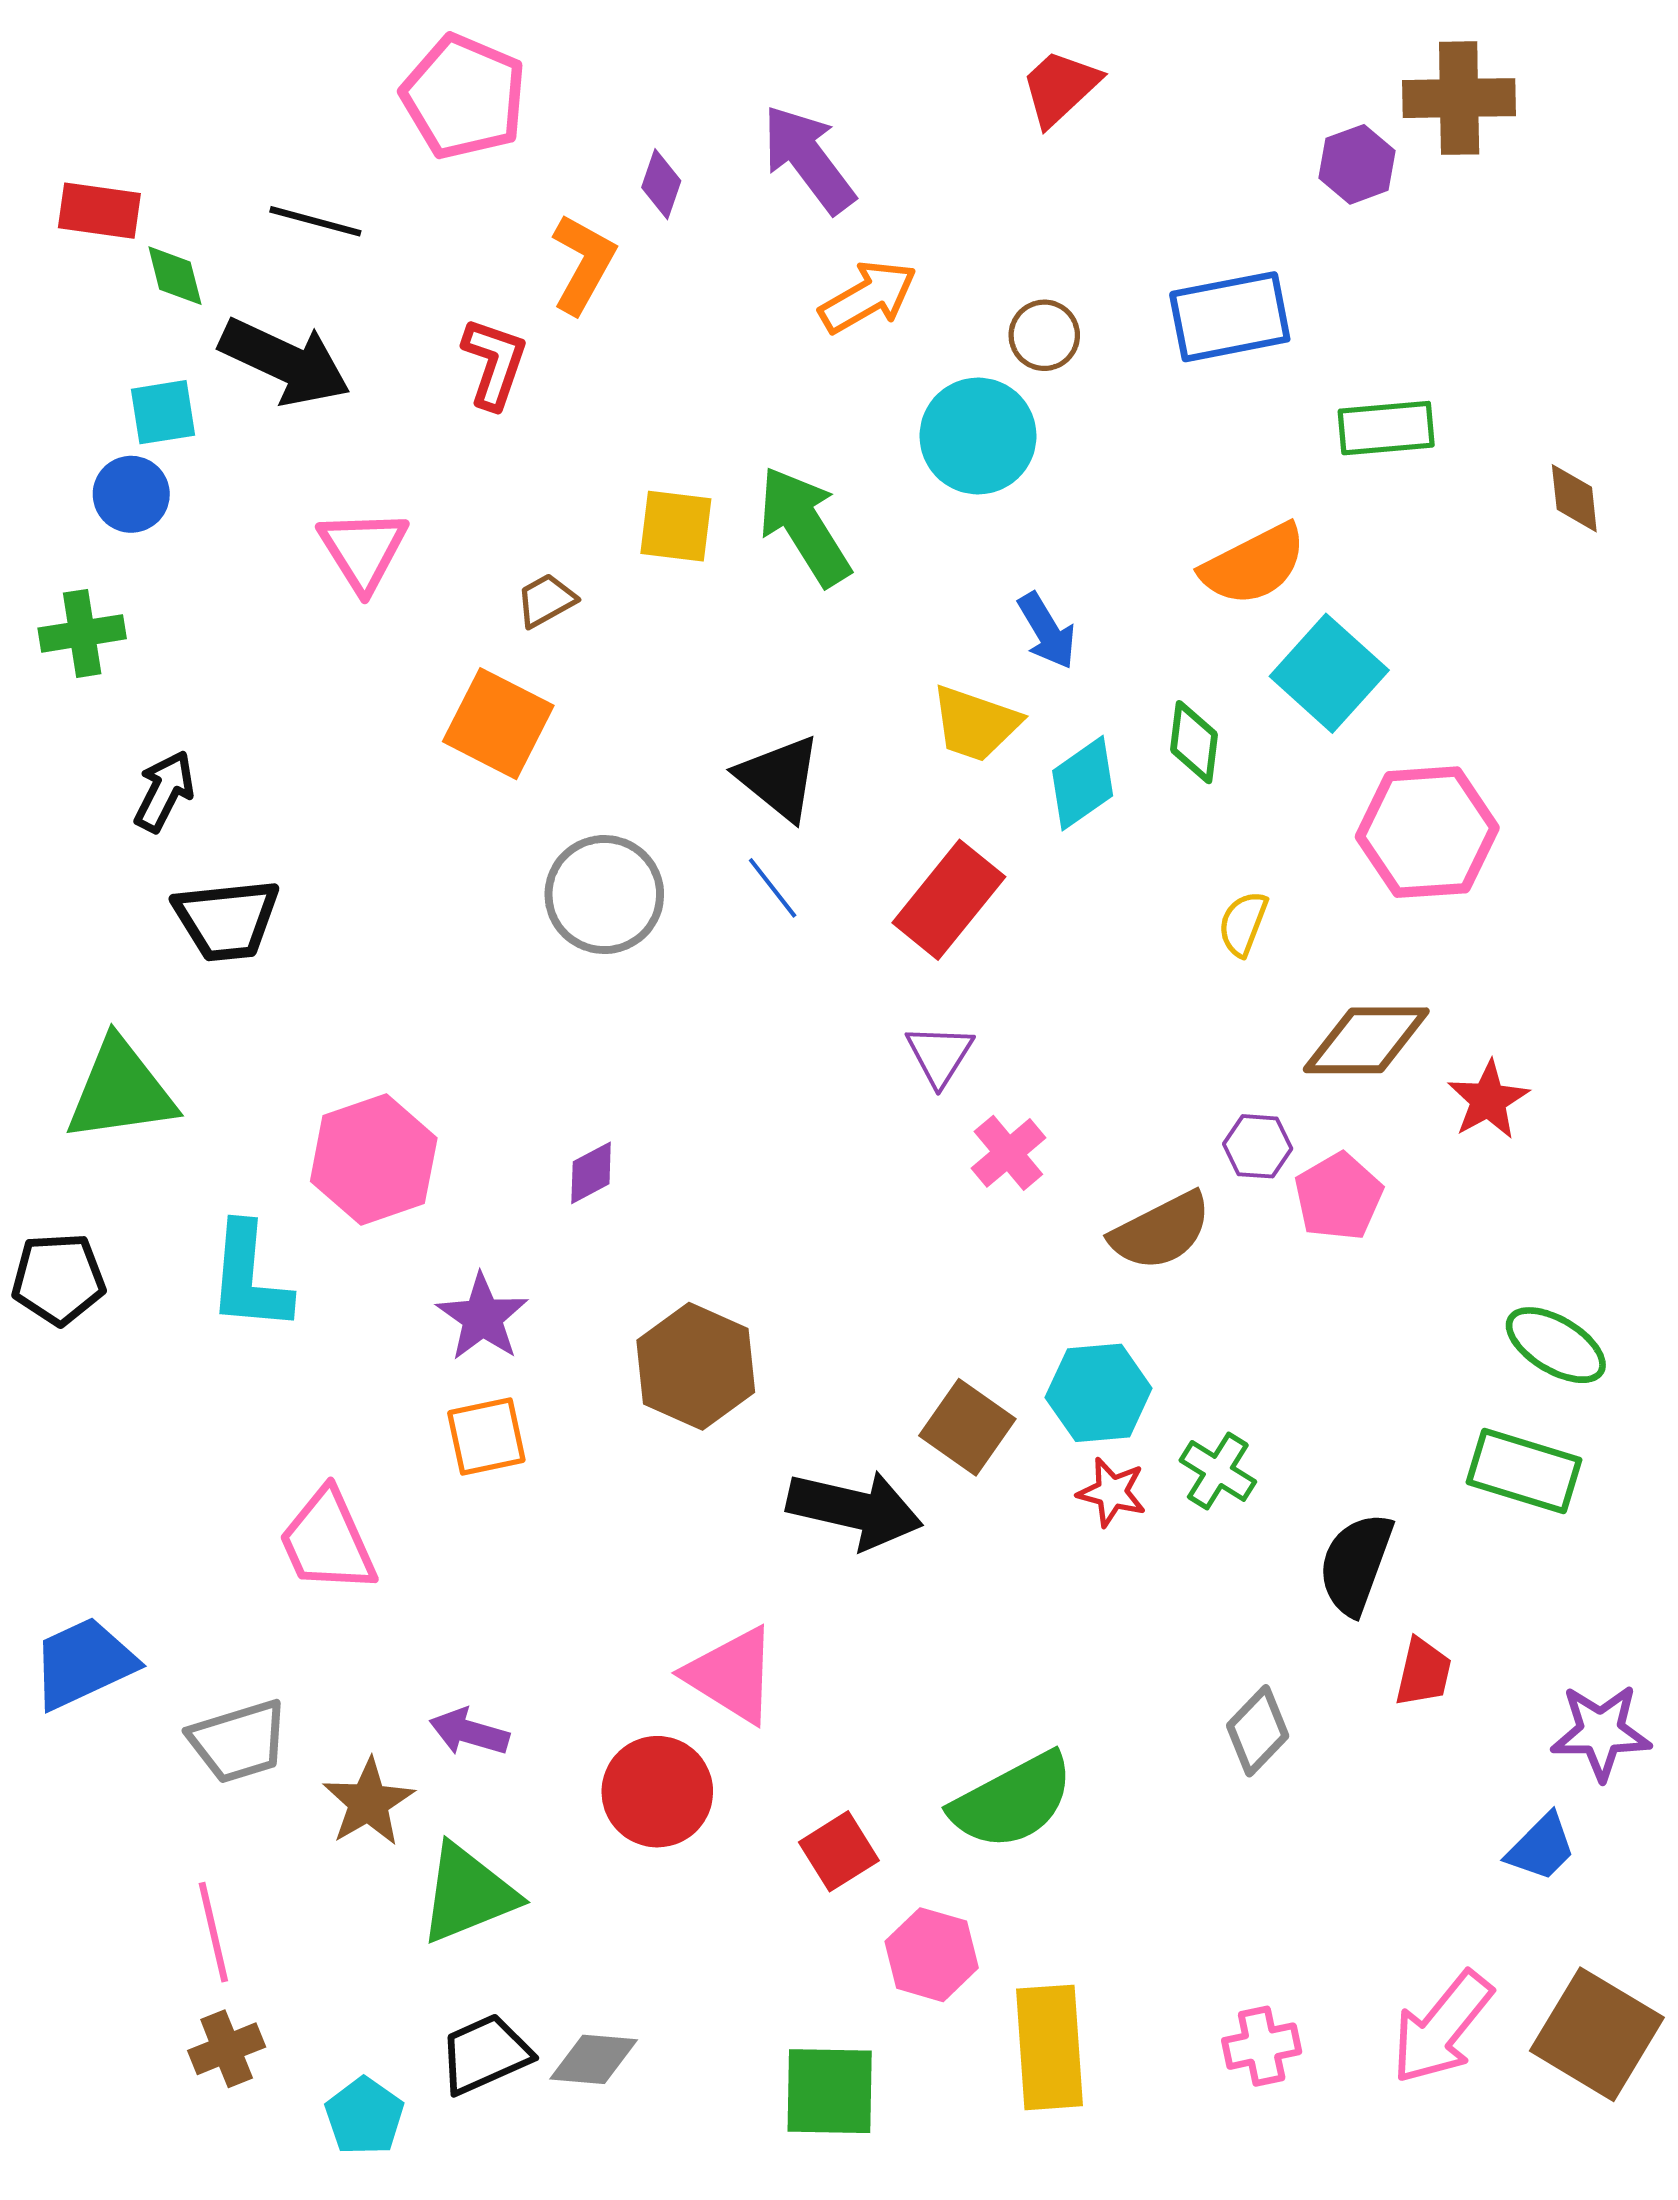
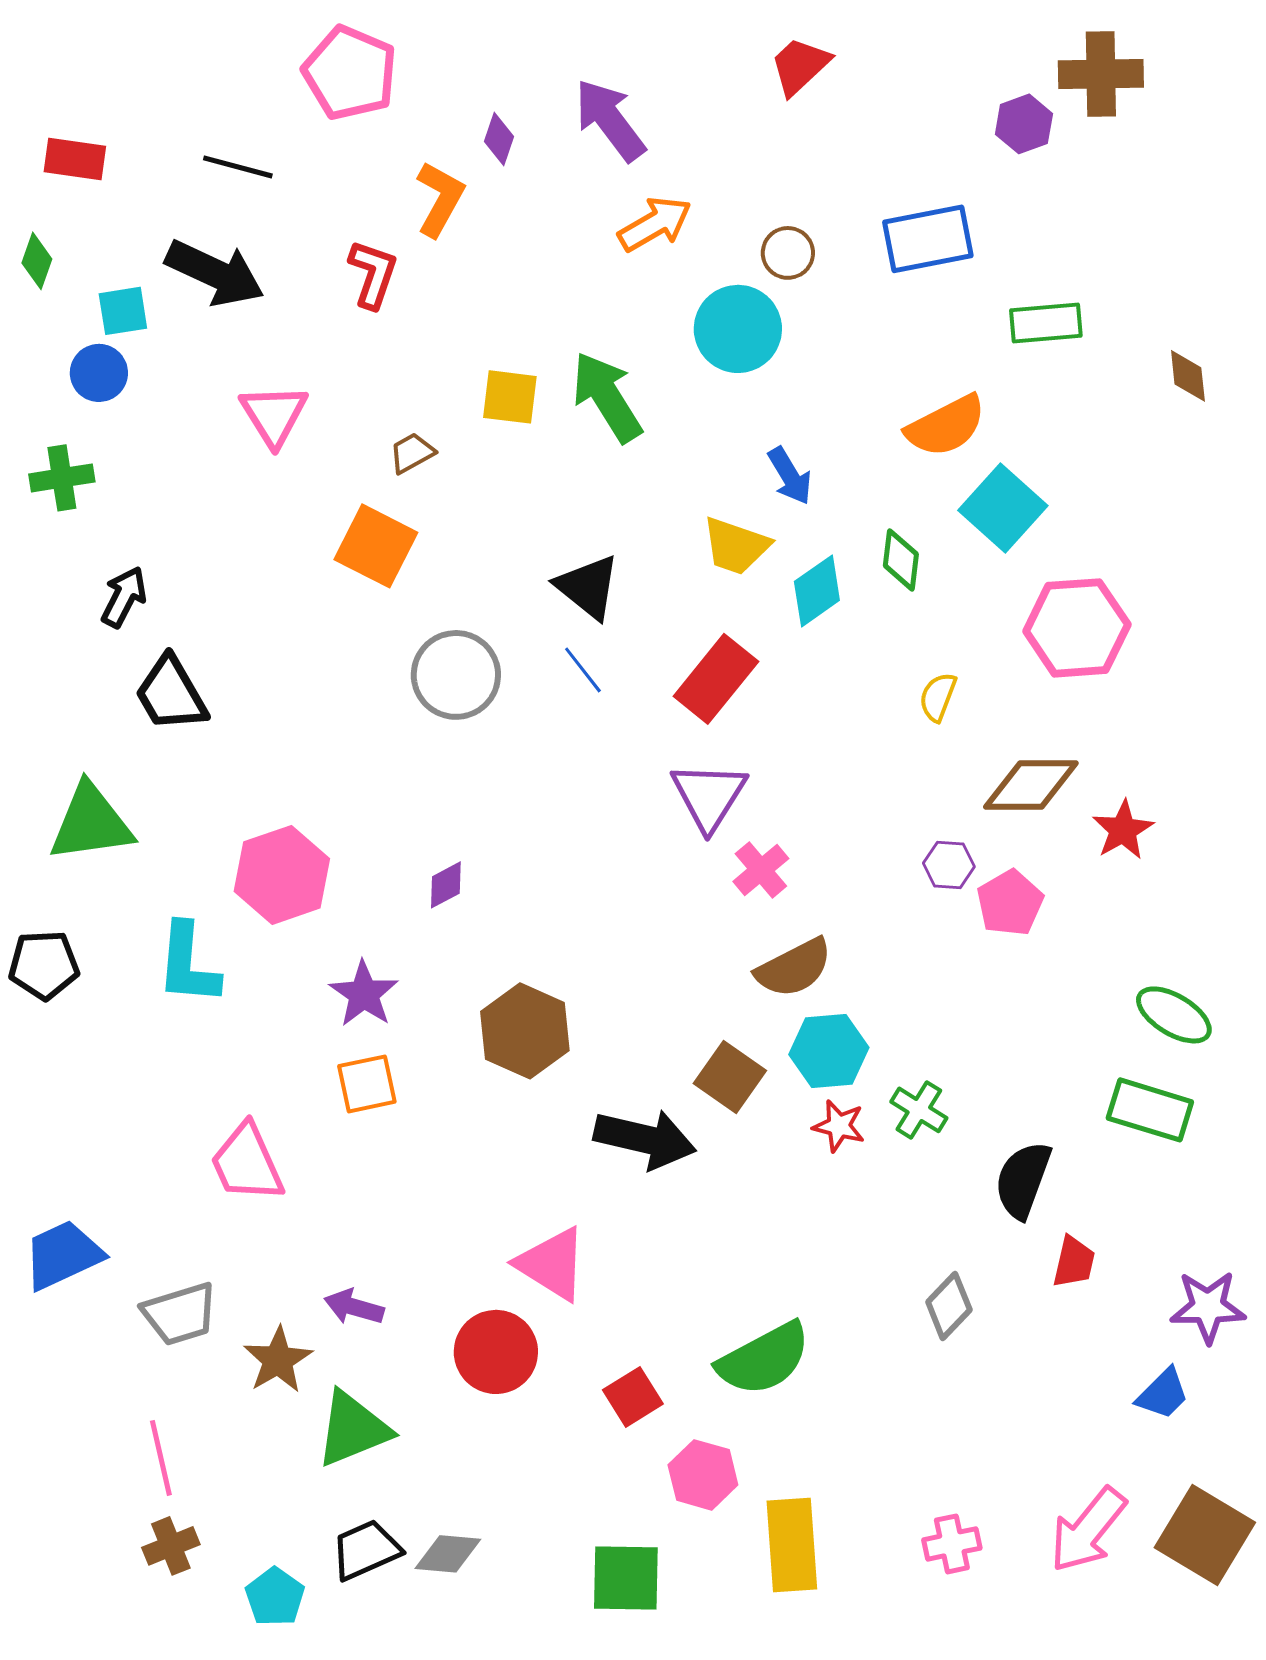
green diamond: (175, 276) -> (37, 261), moved, turned 34
black trapezoid: (227, 920) -> (171, 694), turned 66
purple triangle: (940, 1055) -> (709, 796), size x1.5
brown semicircle: (1161, 1231) -> (794, 968), moved

